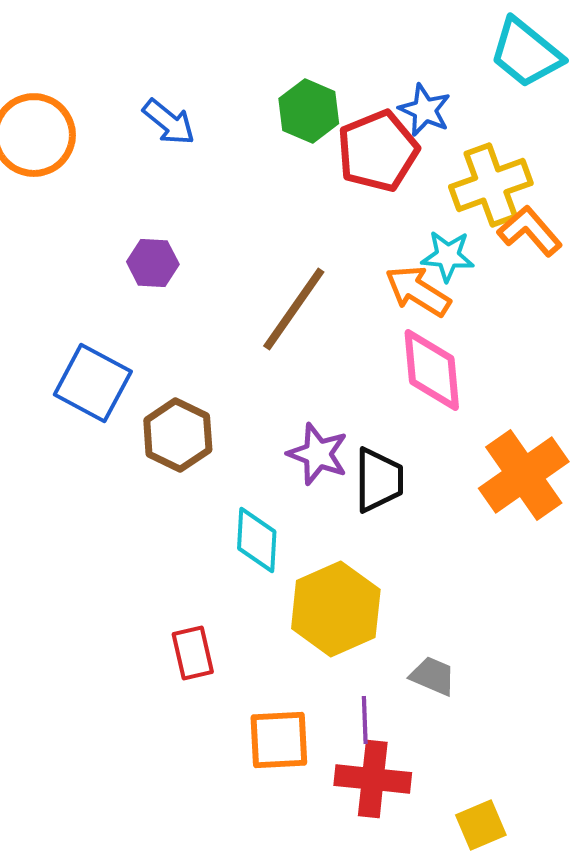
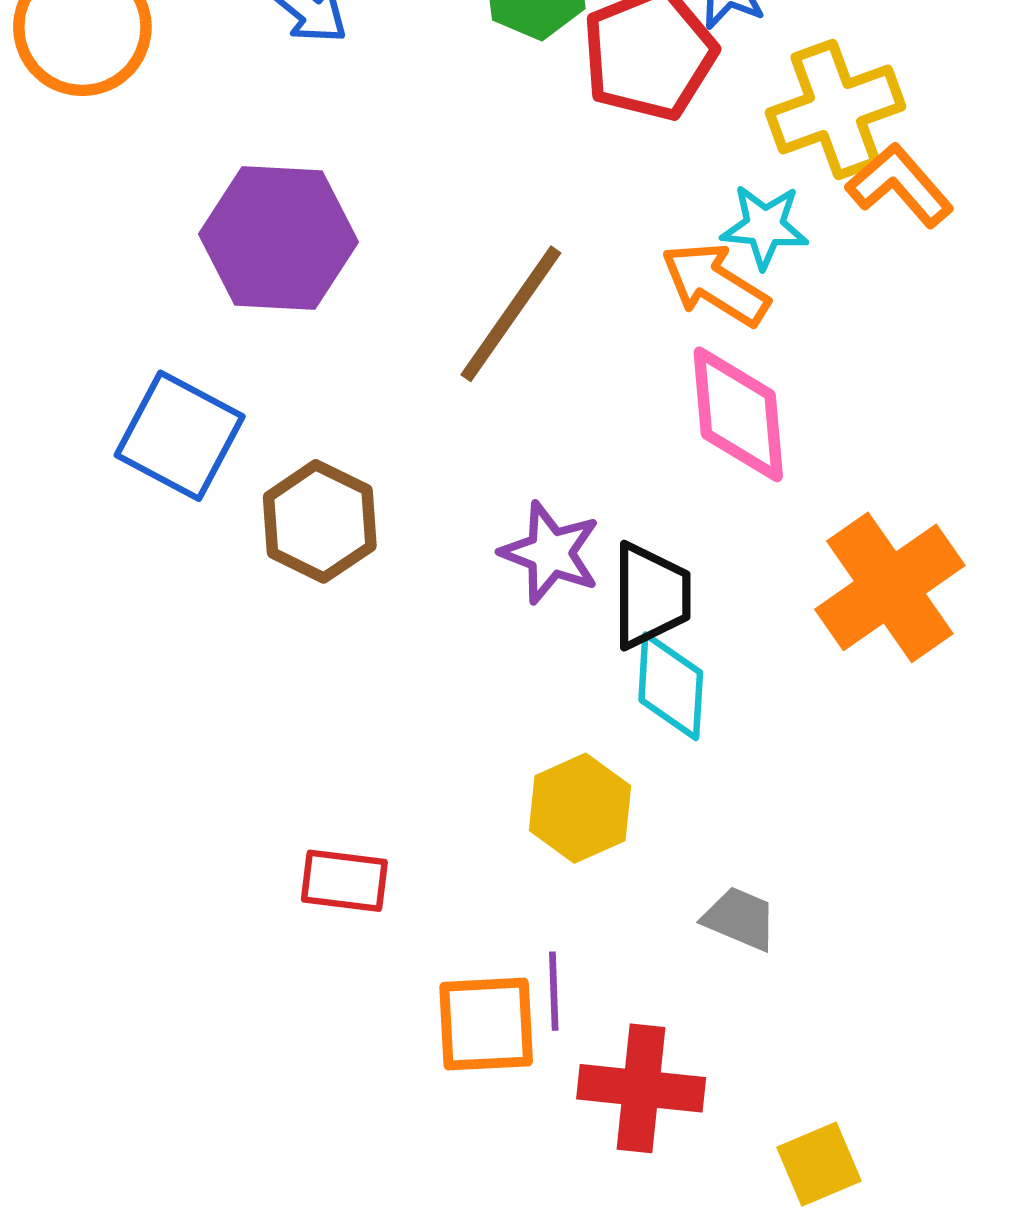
purple hexagon: (153, 263) -> (278, 238), size x1.8
cyan diamond: (257, 540) -> (671, 686), moved
yellow hexagon: (336, 609) -> (580, 808), size x0.7
red rectangle: (193, 653) -> (344, 881), turned -70
purple line: (365, 720) -> (554, 991), moved

